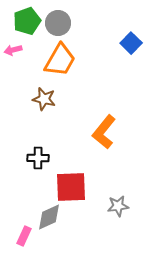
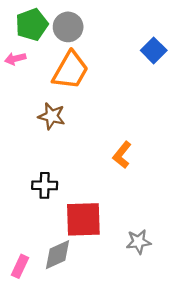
orange L-shape: (104, 132) -> (122, 155), size x0.7
pink rectangle: (24, 236) -> (20, 266), moved

